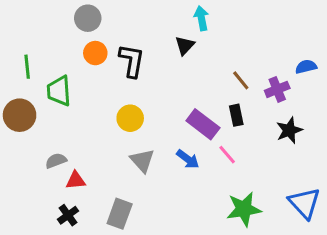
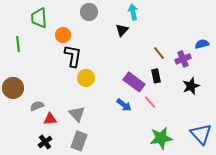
gray circle: (88, 18) -> (89, 12), moved
black L-shape: (132, 61) -> (73, 56), moved
green trapezoid: (59, 91) -> (39, 18), moved
brown circle: (20, 115) -> (13, 88), moved
gray triangle: (142, 161) -> (77, 114), moved

